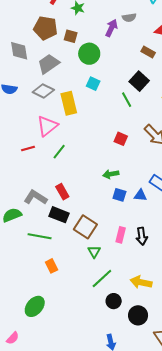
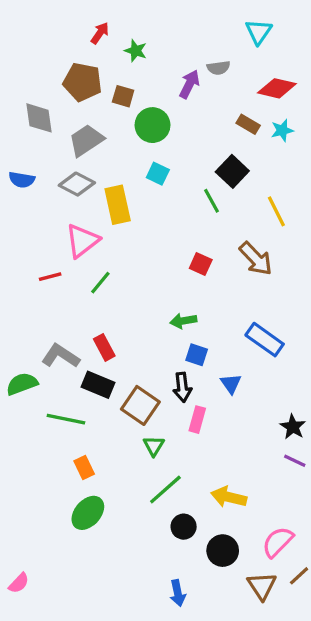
blue triangle: (140, 195) -> (231, 384), moved, turned 48
black arrow: (142, 236) -> (182, 387), moved
green ellipse: (35, 306) -> (88, 513), moved

